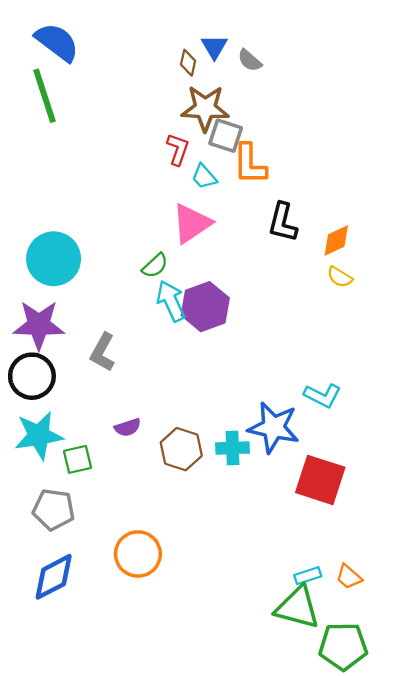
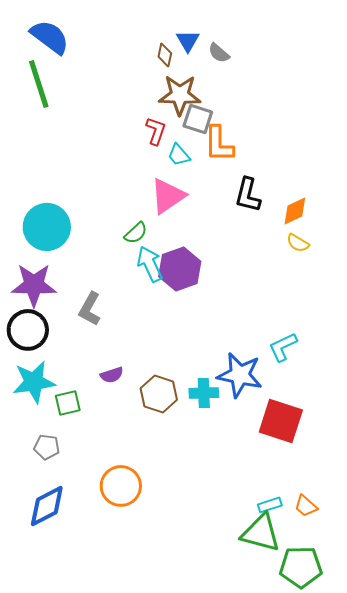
cyan L-shape: (323, 396) -> (283, 347), turned 128
gray pentagon: (54, 510) -> (47, 447), size x0.7

